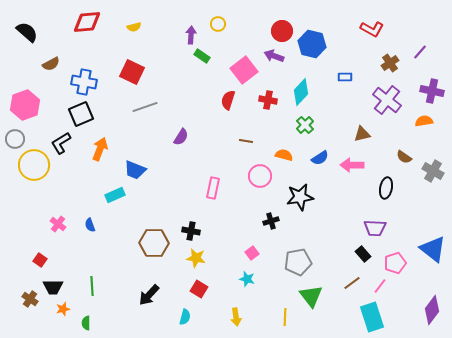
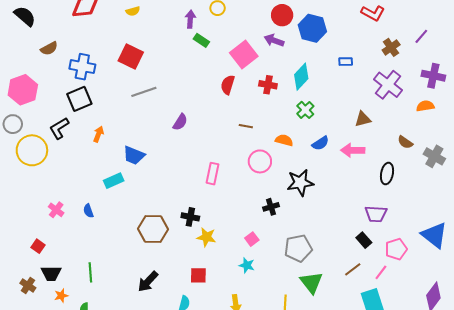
orange arrow: (100, 149) -> (99, 134), size x0.7
yellow star: (196, 258) -> (206, 237), moved
red square: (199, 289) -> (198, 275), turned -30

